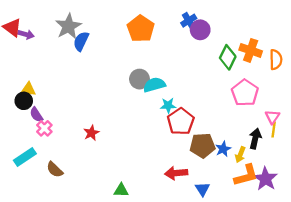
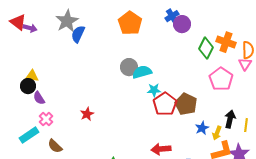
pink triangle: (272, 117) -> (245, 64), moved
pink cross: (44, 128) -> (46, 119), moved
yellow line: (274, 129) -> (246, 125), moved
brown pentagon: (202, 146) -> (186, 104), moved, turned 30

